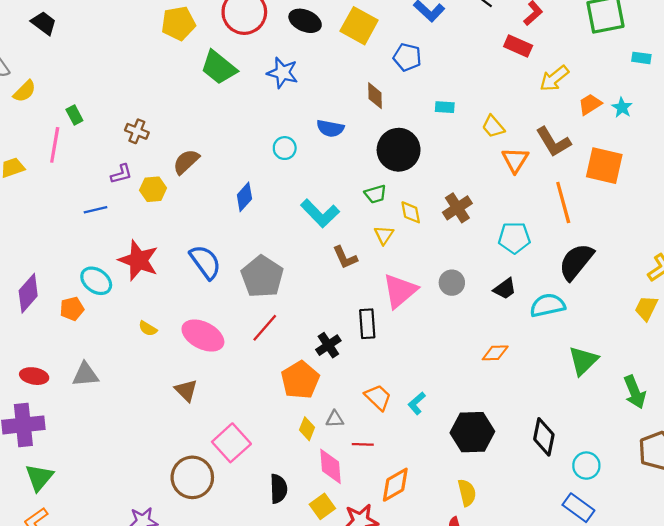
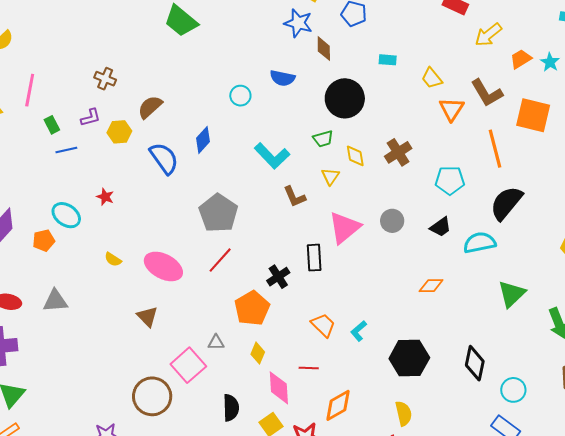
blue star: (283, 73) -> (298, 23), moved
green rectangle: (74, 115) -> (52, 125), moved
red star: (138, 260) -> (105, 197), size x0.5
blue semicircle: (205, 262) -> (164, 158), moved
gray triangle: (335, 419) -> (216, 342), moved

